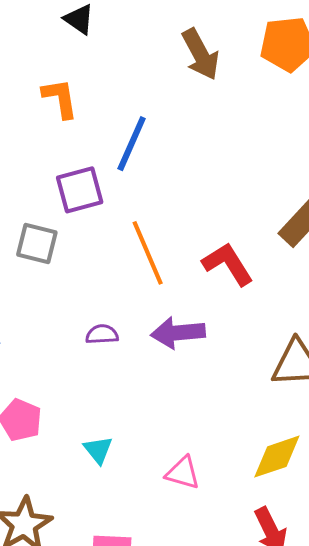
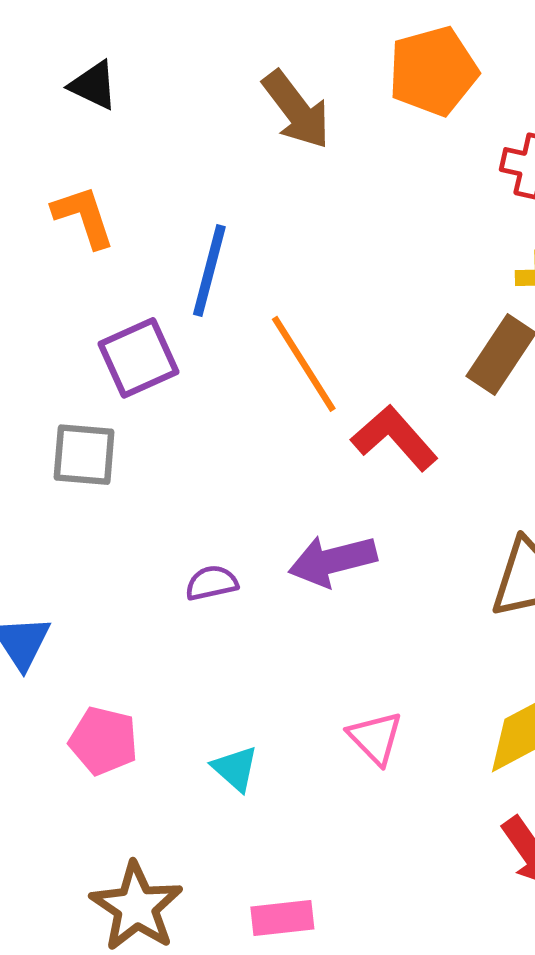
orange line: (148, 253) -> (304, 364), moved
pink triangle: (183, 473) -> (375, 738), moved, turned 39

